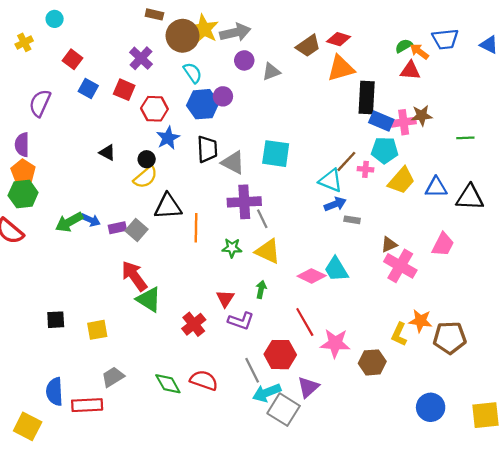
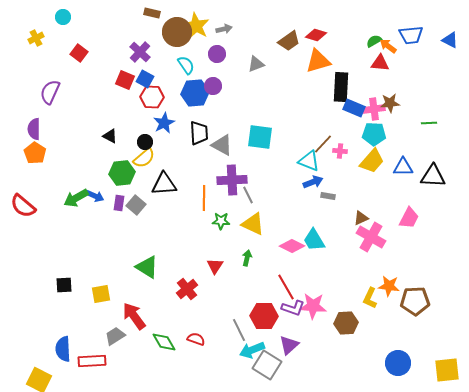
gray arrow: (235, 32) -> (224, 29), size x0.6
purple circle: (244, 60) -> (217, 54), moved
blue square: (88, 89) -> (145, 79), moved
cyan pentagon: (385, 150) -> (374, 134), moved
green hexagon: (23, 194) -> (122, 173), moved
purple rectangle: (117, 228) -> (119, 203), turned -70
orange line: (196, 228) -> (204, 198), moved
red arrow: (134, 276) -> (134, 316), moved
purple L-shape: (241, 321) -> (293, 308), moved
red semicircle: (204, 380) -> (196, 339), size x0.7

